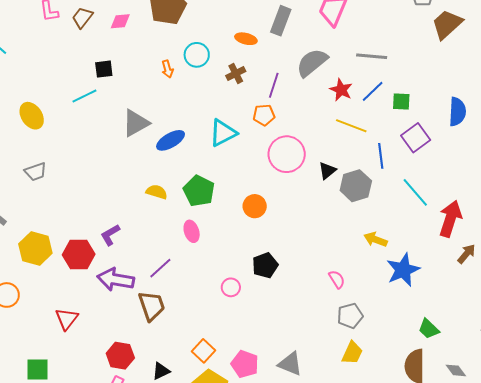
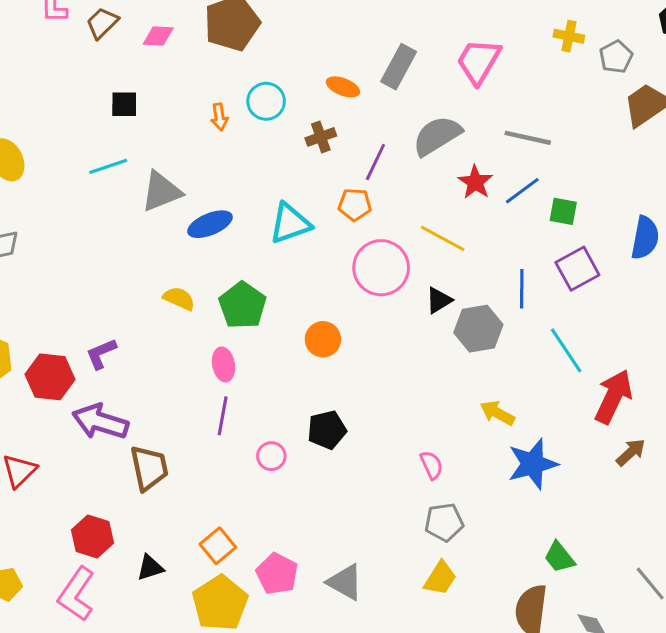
cyan line: (84, 96) -> (108, 166), moved
yellow line: (351, 126) -> (443, 238), moved
purple line: (160, 268) -> (223, 416), moved, turned -45

